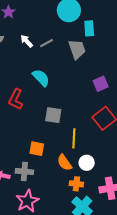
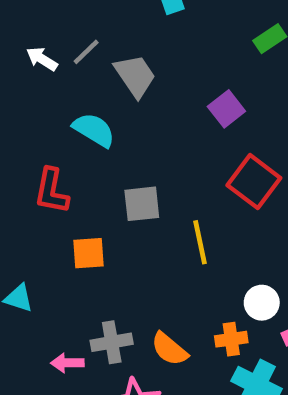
gray trapezoid: (77, 49) -> (135, 76), moved
orange square: (37, 149) -> (88, 253), moved
orange semicircle: (64, 163) -> (169, 349), moved
white circle: (87, 163) -> (262, 303), moved

